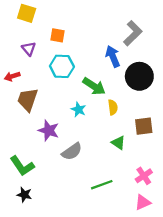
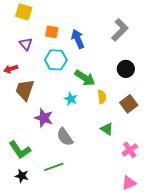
blue arrow: (113, 56) -> (78, 39), moved
black circle: (139, 76) -> (126, 69), size x0.7
brown square: (144, 126) -> (129, 104), moved, turned -30
gray semicircle: (72, 152) -> (65, 137), turned 90
pink cross: (144, 176) -> (130, 150), moved
green line: (102, 185) -> (54, 167), moved

